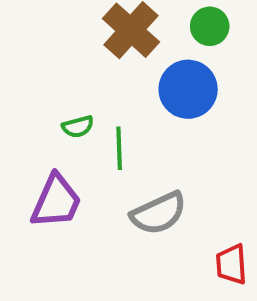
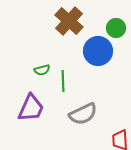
green circle: (210, 26) -> (116, 28), moved

